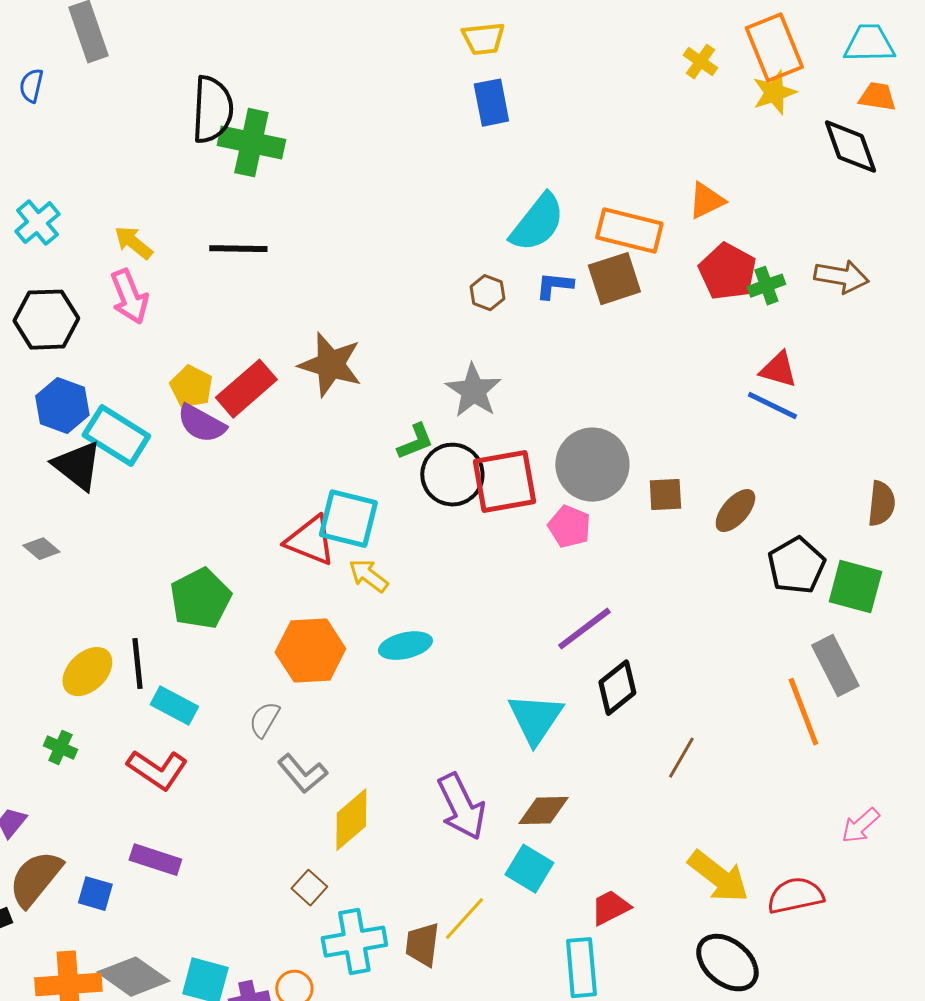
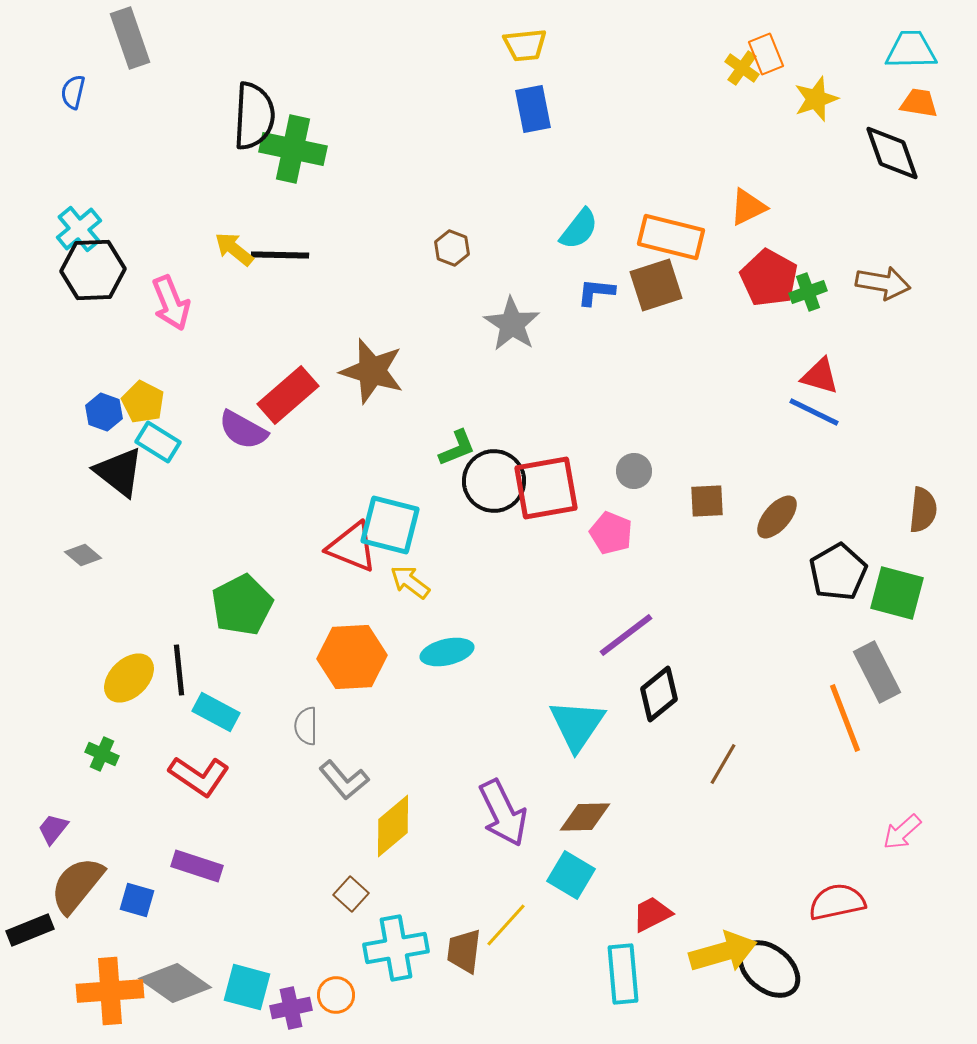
orange rectangle: (774, 48) -> (766, 54), moved, size x0.6
cyan semicircle: (537, 223) -> (579, 229), size x0.7
yellow arrow: (133, 243) -> (234, 249), moved
brown hexagon: (487, 293) -> (452, 248), moved
black hexagon: (46, 320) -> (93, 270), moved
yellow pentagon: (191, 387) -> (143, 402), moved
gray star: (473, 391) -> (512, 324), moved
blue hexagon: (62, 406) -> (104, 412), size x0.7
cyan rectangle: (116, 436) -> (158, 442), size x0.7
gray circle: (592, 465) -> (634, 471), size x0.5
gray semicircle: (264, 720) -> (306, 726), turned -30
yellow arrow: (718, 877) -> (723, 952), moved, turned -54

